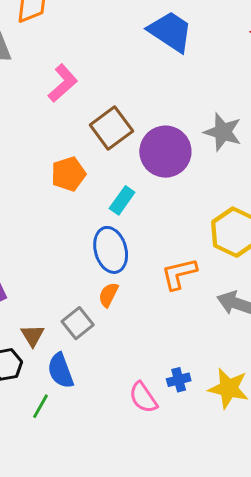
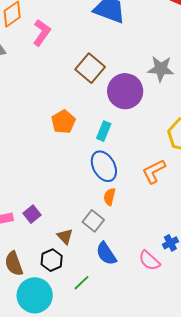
pink L-shape: (63, 83) -> (42, 33), moved
brown square: (111, 128) -> (90, 68), moved
blue semicircle: (61, 371) -> (106, 254), moved
green line: (41, 406) -> (82, 283), turned 30

